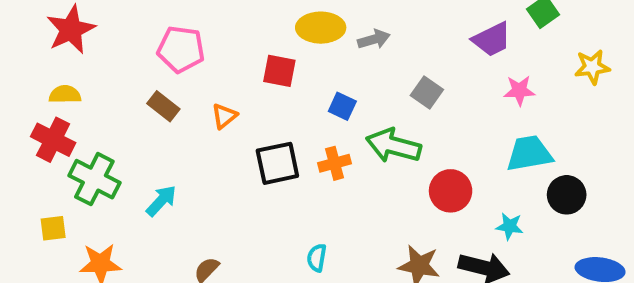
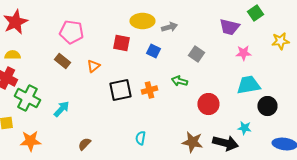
purple trapezoid: (492, 39) -> (229, 27), turned 40
blue square: (342, 106) -> (153, 51), moved
green arrow: (393, 146) -> (179, 81), size x0.6
cyan star: (510, 226) -> (244, 128), moved

